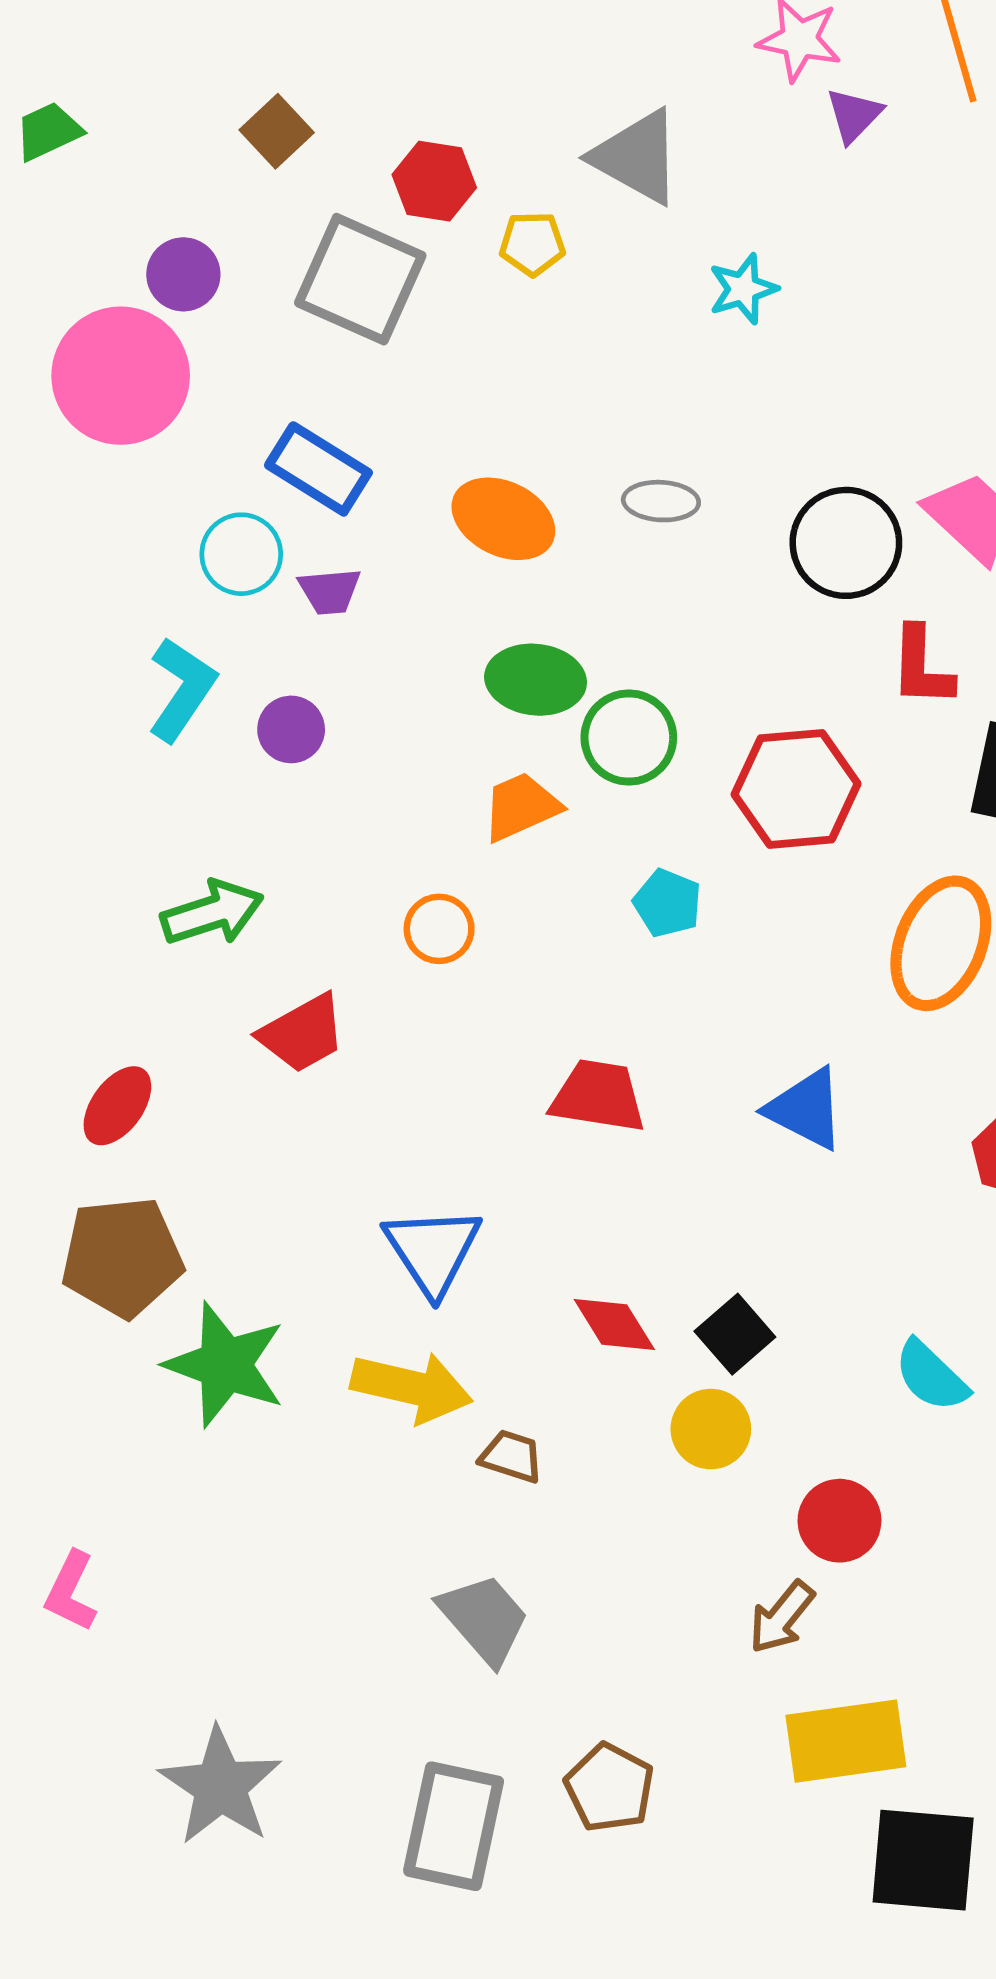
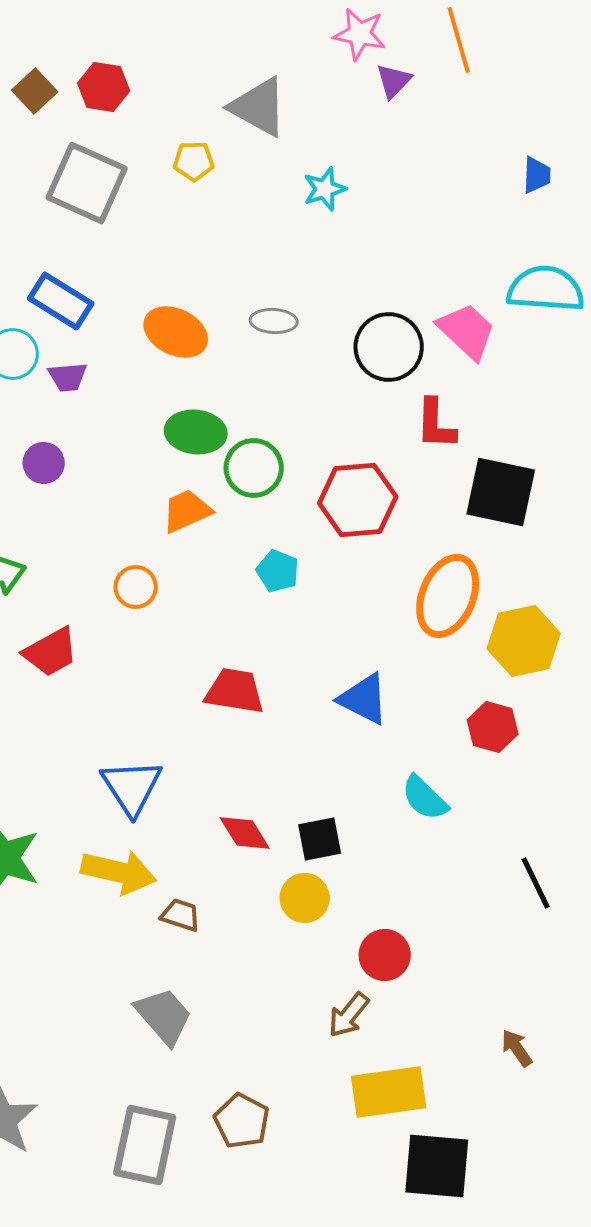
red hexagon: (434, 181) -> (104, 87), moved
black square: (735, 1334) -> (320, 839), turned 30
cyan semicircle: (931, 1376) -> (425, 798), moved

